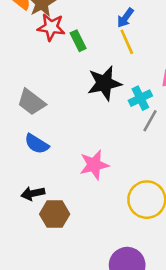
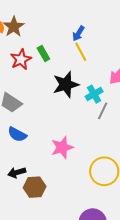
red star: (51, 27) -> (21, 59), moved, turned -30

